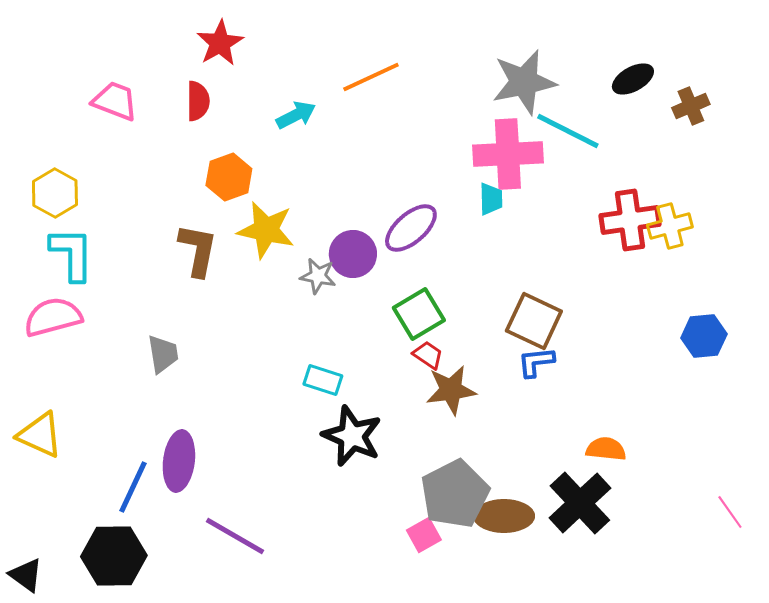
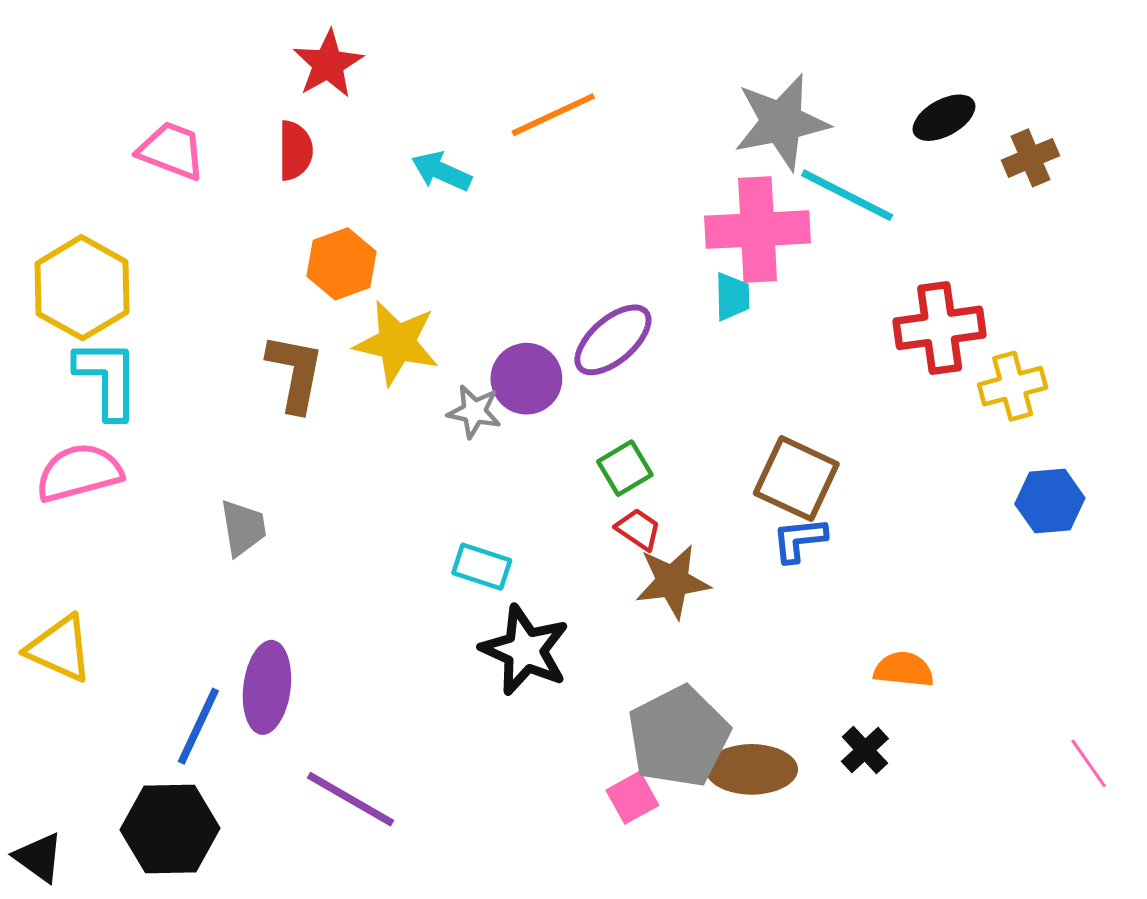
cyan arrow: (296, 115) -> (441, 171), turned -129
yellow hexagon: (55, 193) -> (82, 288), size x1.4
yellow cross: (670, 226) -> (1013, 386), moved
green square: (419, 314) -> (625, 468), size x0.7
black cross: (580, 503) -> (865, 750), size x0.5

